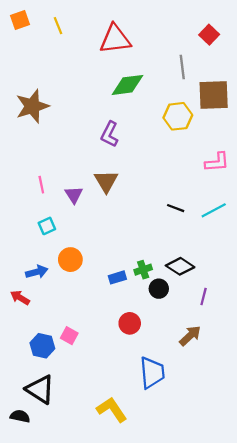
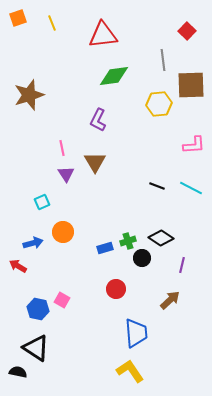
pink line: (41, 185) -> (62, 148), moved
cyan line: (214, 210) -> (191, 188), turned 55
yellow L-shape: (112, 410) -> (130, 371), moved

